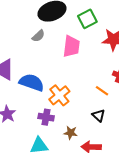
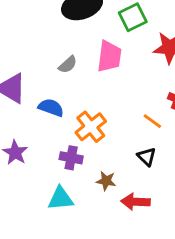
gray semicircle: (38, 36) -> (68, 65), moved
blue semicircle: (32, 82) -> (51, 108), size x0.7

